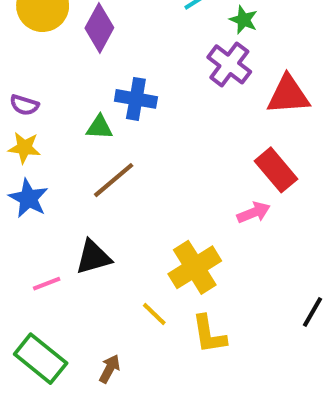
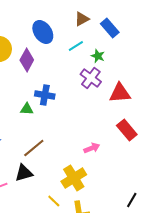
red rectangle: (276, 170) -> (127, 130), moved
brown line: (114, 180) -> (34, 148), moved
pink arrow: (254, 213) -> (92, 148), moved

